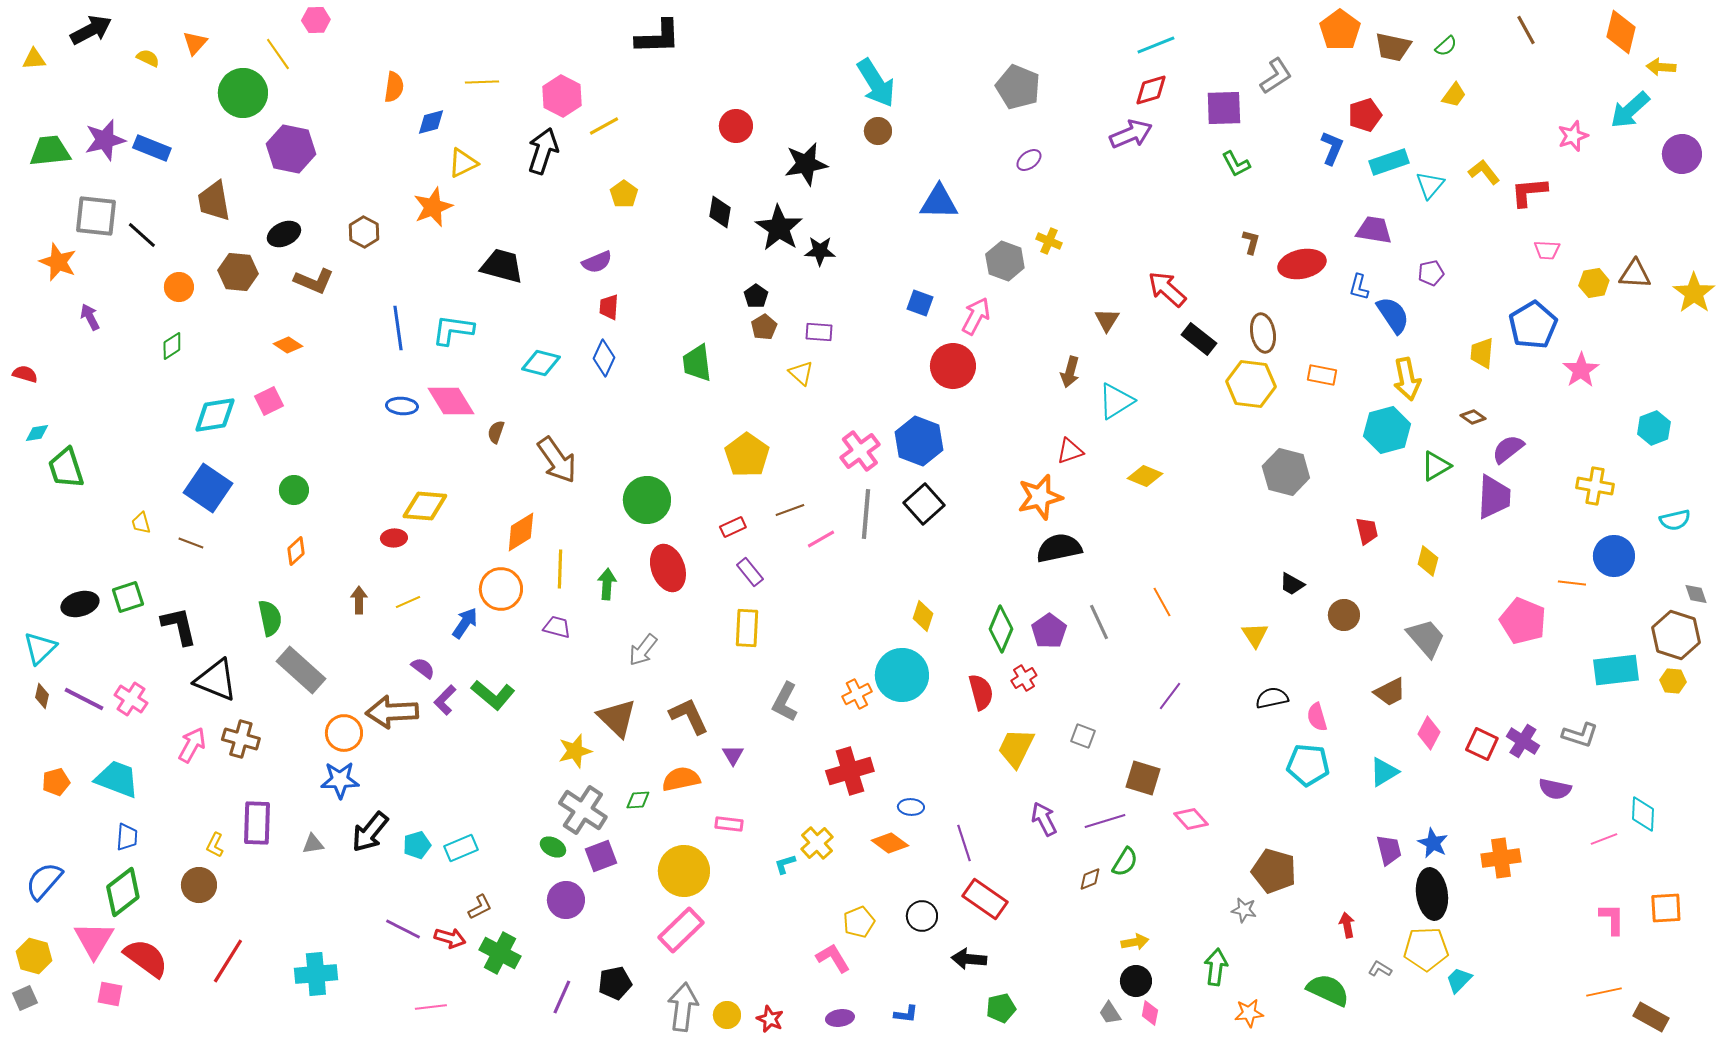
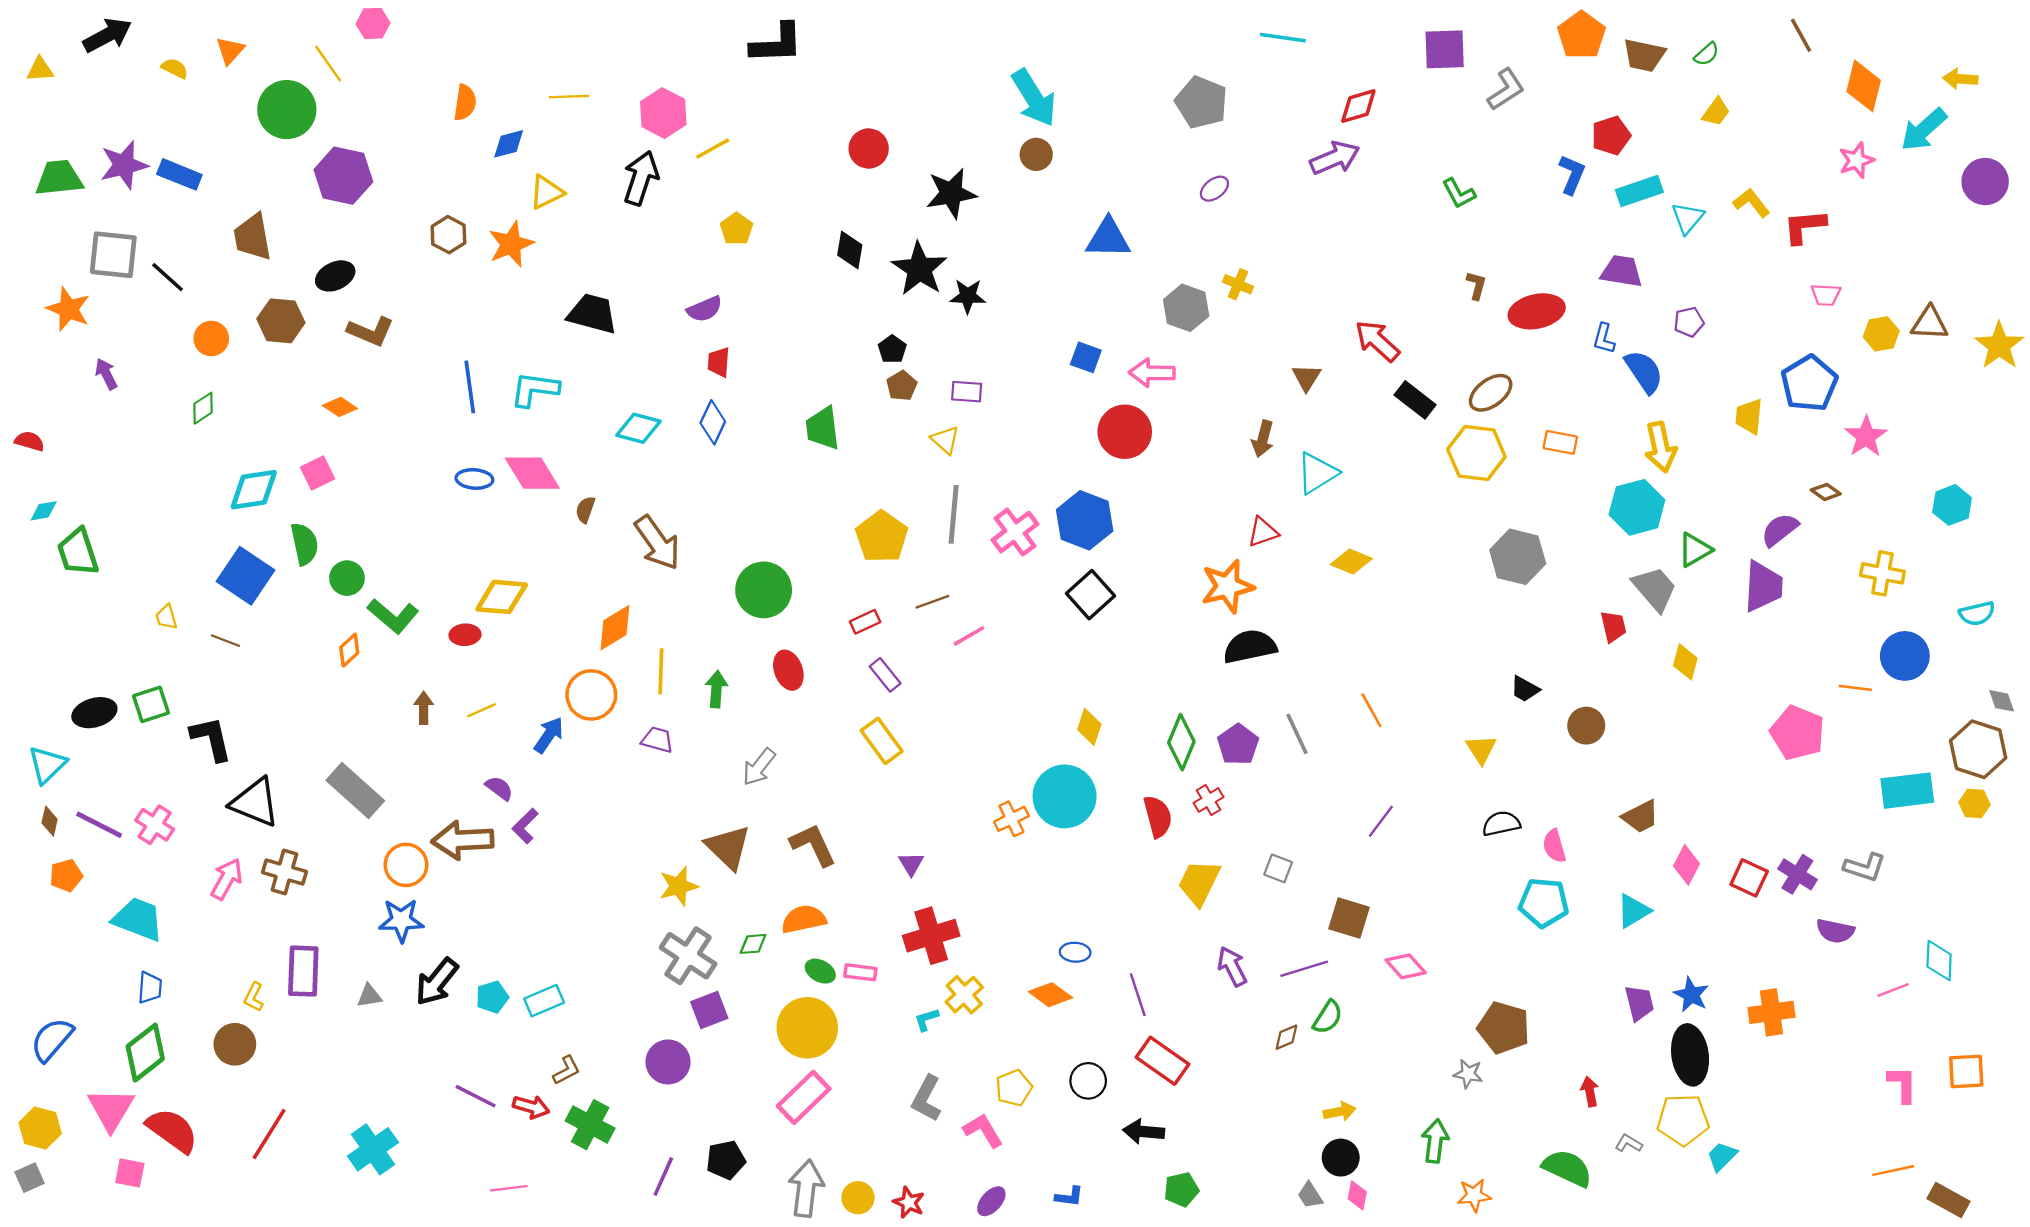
orange diamond: (1621, 32) -> (1864, 86), moved
cyan line: (1156, 45) -> (1283, 38), moved, turned 30
purple square: (1224, 108) -> (1445, 49), moved
brown hexagon: (364, 232) -> (448, 235), moved
pink arrow: (976, 316) -> (1152, 373), turned -117
brown ellipse: (1263, 333) -> (1491, 393), turned 63
brown diamond: (1473, 417) -> (1826, 492), moved
gray line: (866, 514) -> (954, 514), moved
red ellipse: (668, 568) -> (788, 670), size x0.7
green semicircle: (270, 618) -> (304, 544), moved
yellow rectangle: (747, 628) -> (882, 741), turned -39
gray trapezoid: (1426, 638) -> (1655, 589), moved
green L-shape: (493, 695) -> (393, 616), moved
gray L-shape: (785, 702) -> (926, 1099), moved
purple triangle: (733, 755) -> (911, 864), moved
red cross: (850, 771) -> (931, 936), moved
orange pentagon: (56, 782) -> (66, 876), moved
green ellipse: (553, 847) -> (820, 971), moved
cyan cross: (316, 974) -> (373, 1149), turned -30
purple ellipse: (840, 1018) -> (991, 1201), turned -40

